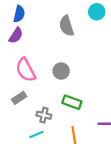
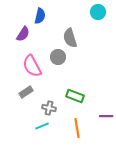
blue semicircle: (19, 14) -> (40, 16), moved
gray semicircle: (67, 26) -> (70, 38), moved
gray circle: (61, 71) -> (58, 57), moved

